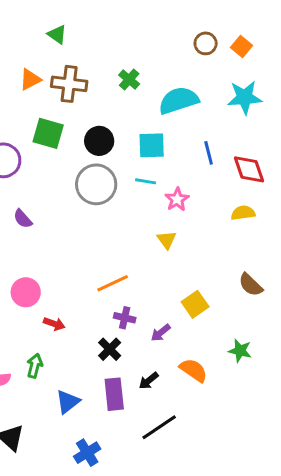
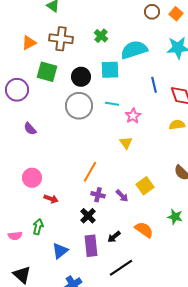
orange triangle: (30, 79) -> (29, 43), moved
cyan square: (152, 145) -> (110, 70), moved
orange line: (113, 283) -> (90, 172), turned -35
purple arrow: (161, 333) -> (122, 196), moved, turned -96

